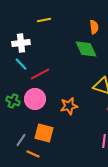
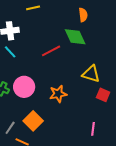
red line: (40, 74) -> (51, 51), moved
orange square: (44, 133) -> (33, 121), turned 30

